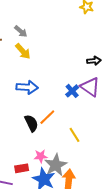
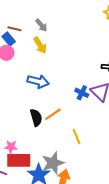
blue cross: (72, 91) -> (82, 93), turned -32
pink star: (41, 156) -> (11, 147), moved
red rectangle: (22, 168) -> (19, 160), size x1.6

